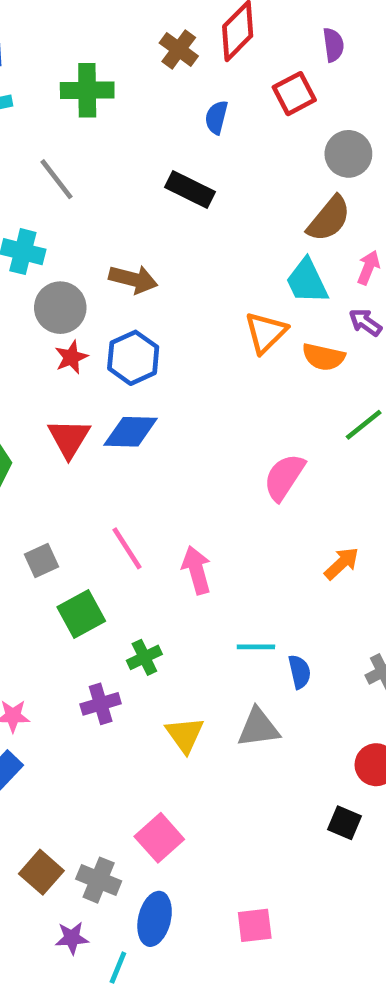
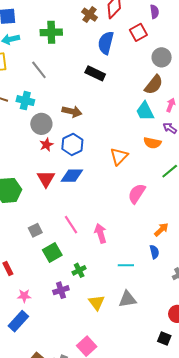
blue semicircle: (216, 117) -> (106, 43), size x1.6
orange triangle: (266, 332) -> (119, 156), moved
blue semicircle: (300, 672) -> (154, 252), moved

